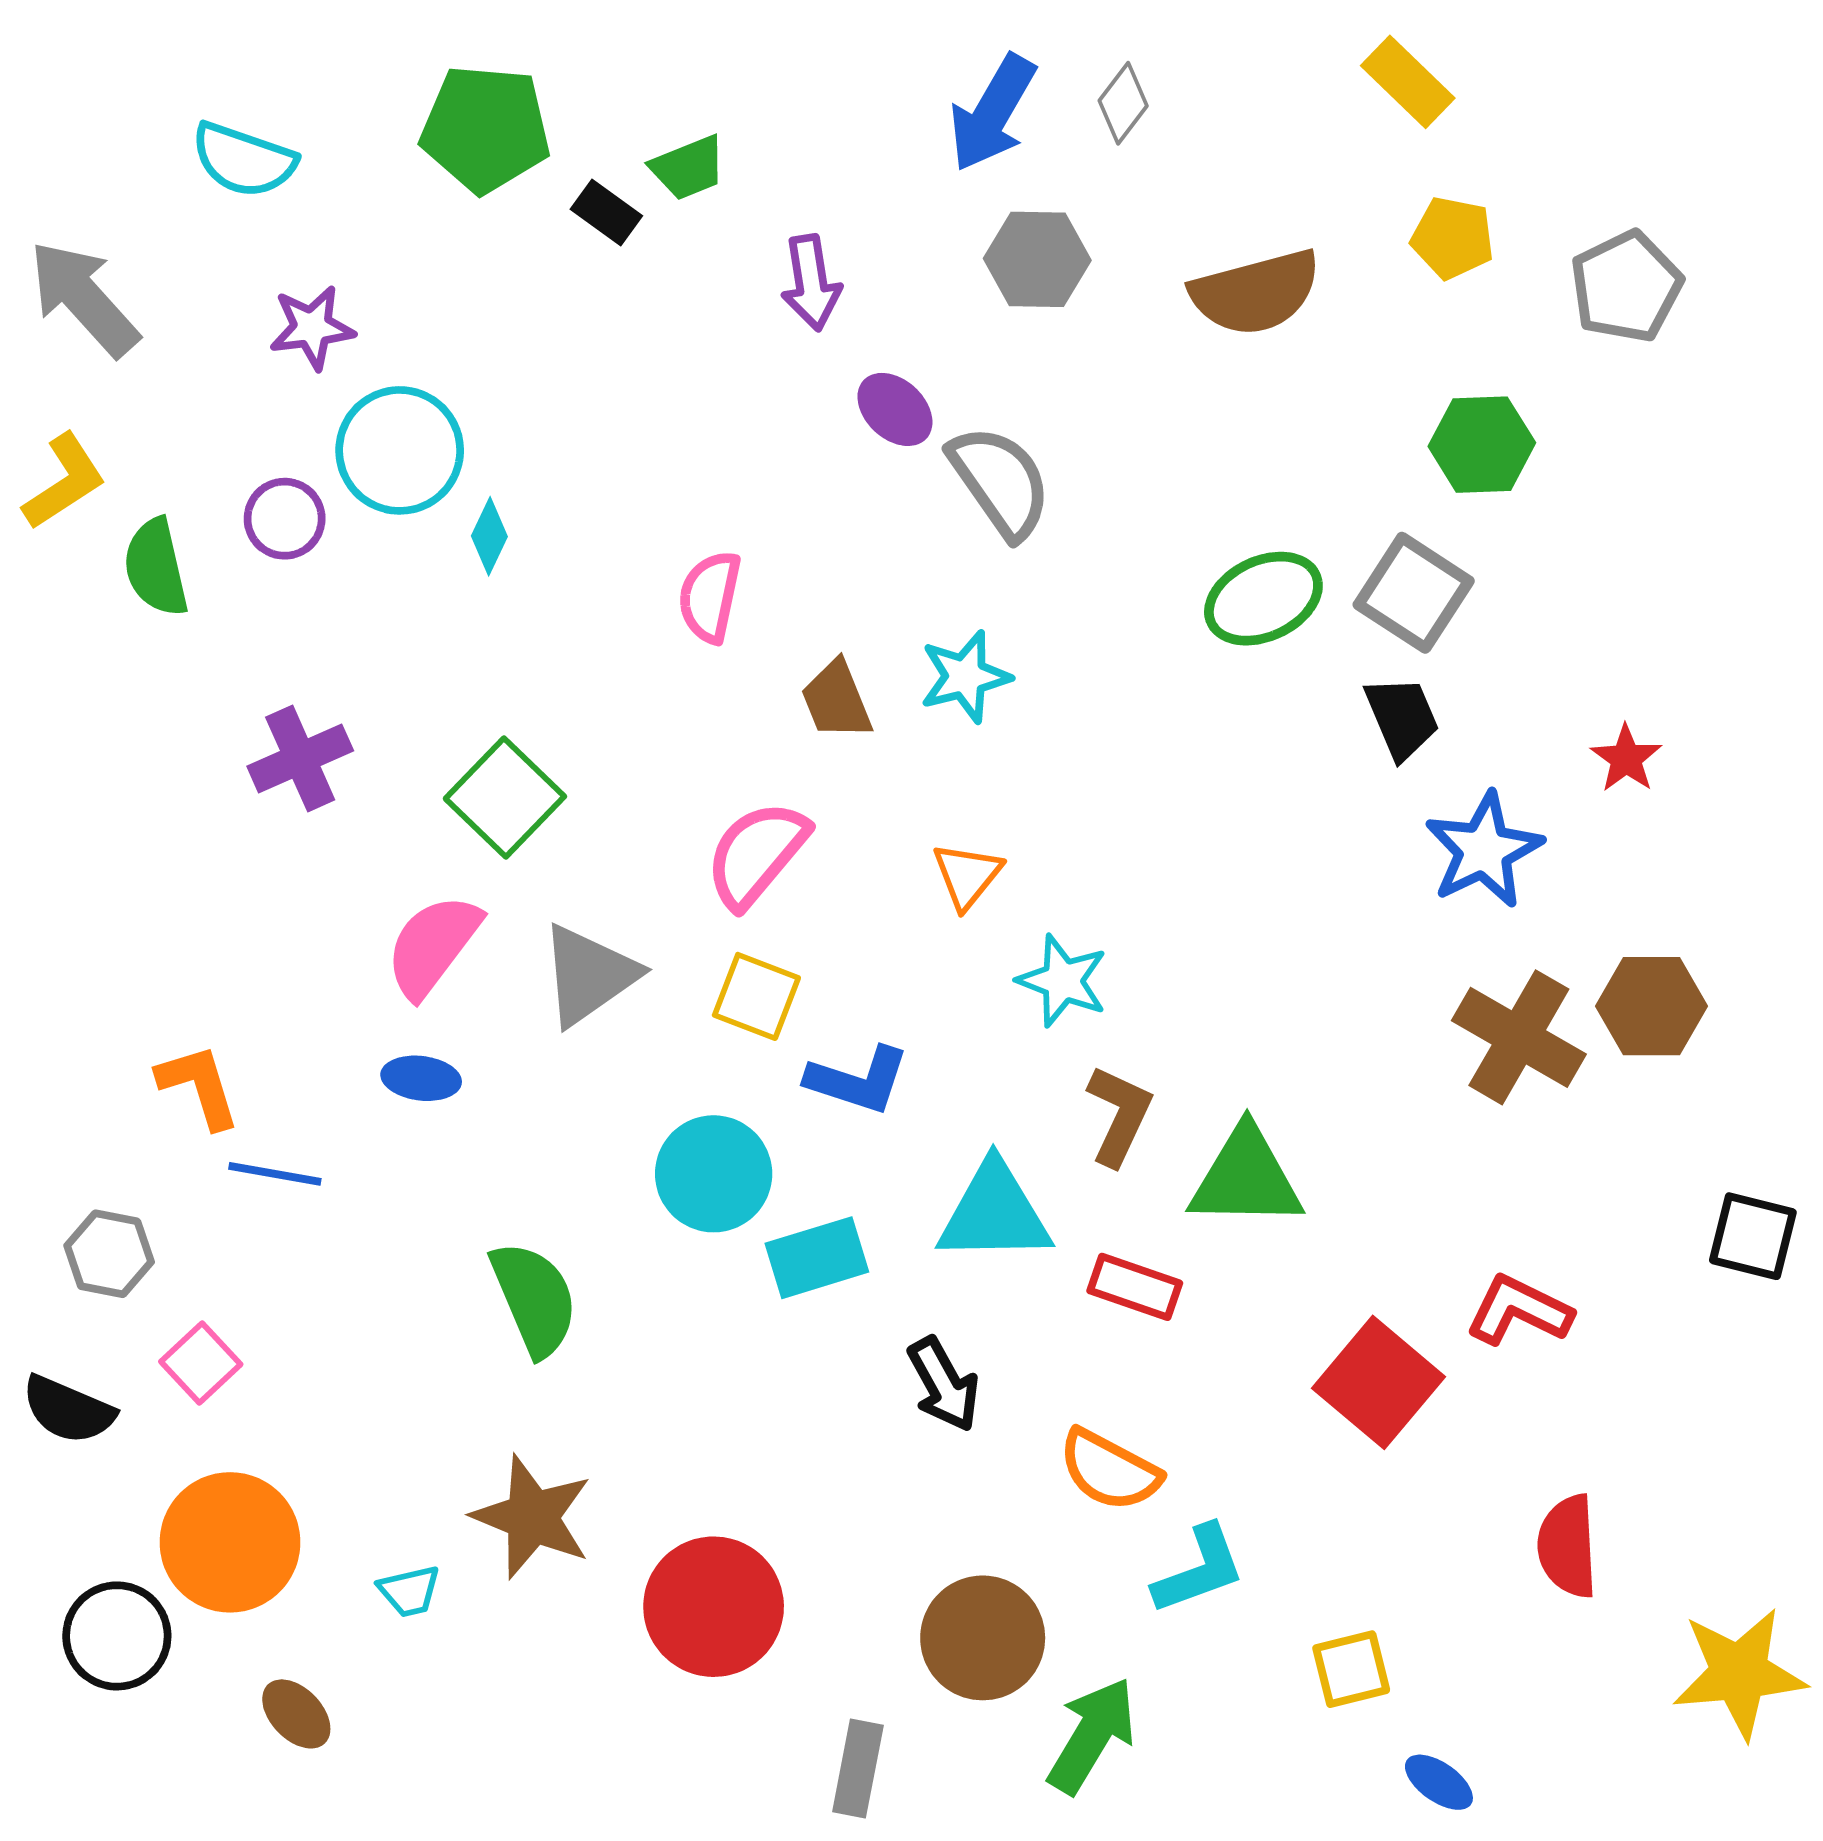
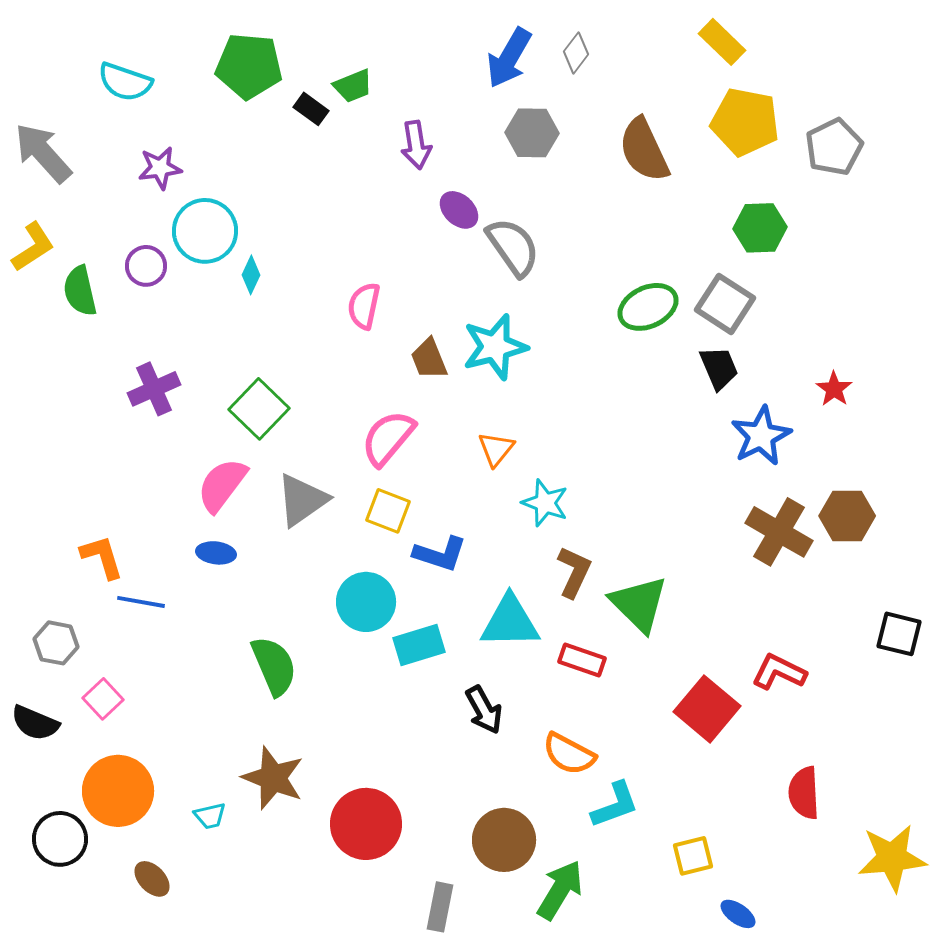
yellow pentagon: (1453, 238) -> (745, 122), size x1.6
brown semicircle: (1256, 292) -> (644, 150), turned 80
cyan star: (965, 677) -> (495, 347), size x1.4
green triangle: (1246, 1178) -> (639, 604), turned 44

